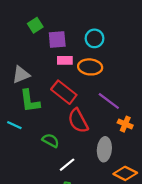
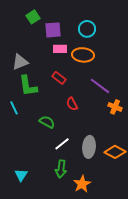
red rectangle: (64, 92) -> (59, 78), size x0.6
red semicircle: (78, 121) -> (72, 104), size x0.6
cyan line: (14, 125) -> (14, 108), turned 40
gray ellipse: (104, 149) -> (89, 147), moved

